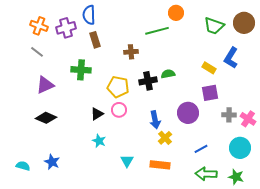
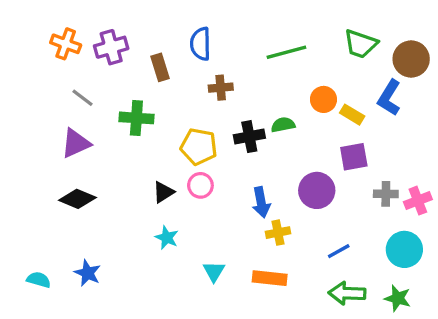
orange circle: (176, 13) -> (323, 99), moved
blue semicircle: (89, 15) -> (200, 44), moved
brown circle: (244, 23) -> (411, 59), moved
green line: (157, 31) -> (286, 52), moved
gray line: (37, 52) -> (82, 98), moved
pink cross: (248, 119) -> (418, 201), turned 35
yellow cross: (165, 138) -> (278, 233), turned 32

